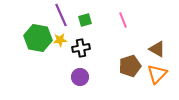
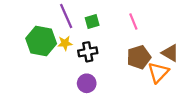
brown pentagon: (130, 66) -> (139, 57), moved
orange triangle: (157, 74) -> (158, 72), moved

